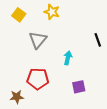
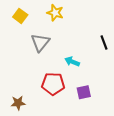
cyan arrow: (68, 58) -> (72, 62), turned -80
red pentagon: (38, 79) -> (53, 84), moved

